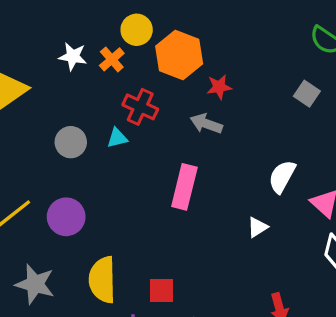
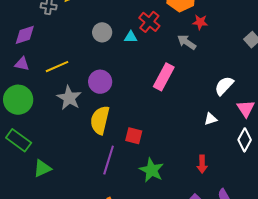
purple circle: (66, 217) -> (100, 82), moved
white triangle: (257, 227) -> (211, 119), moved
gray star: (35, 284) -> (69, 98), moved

